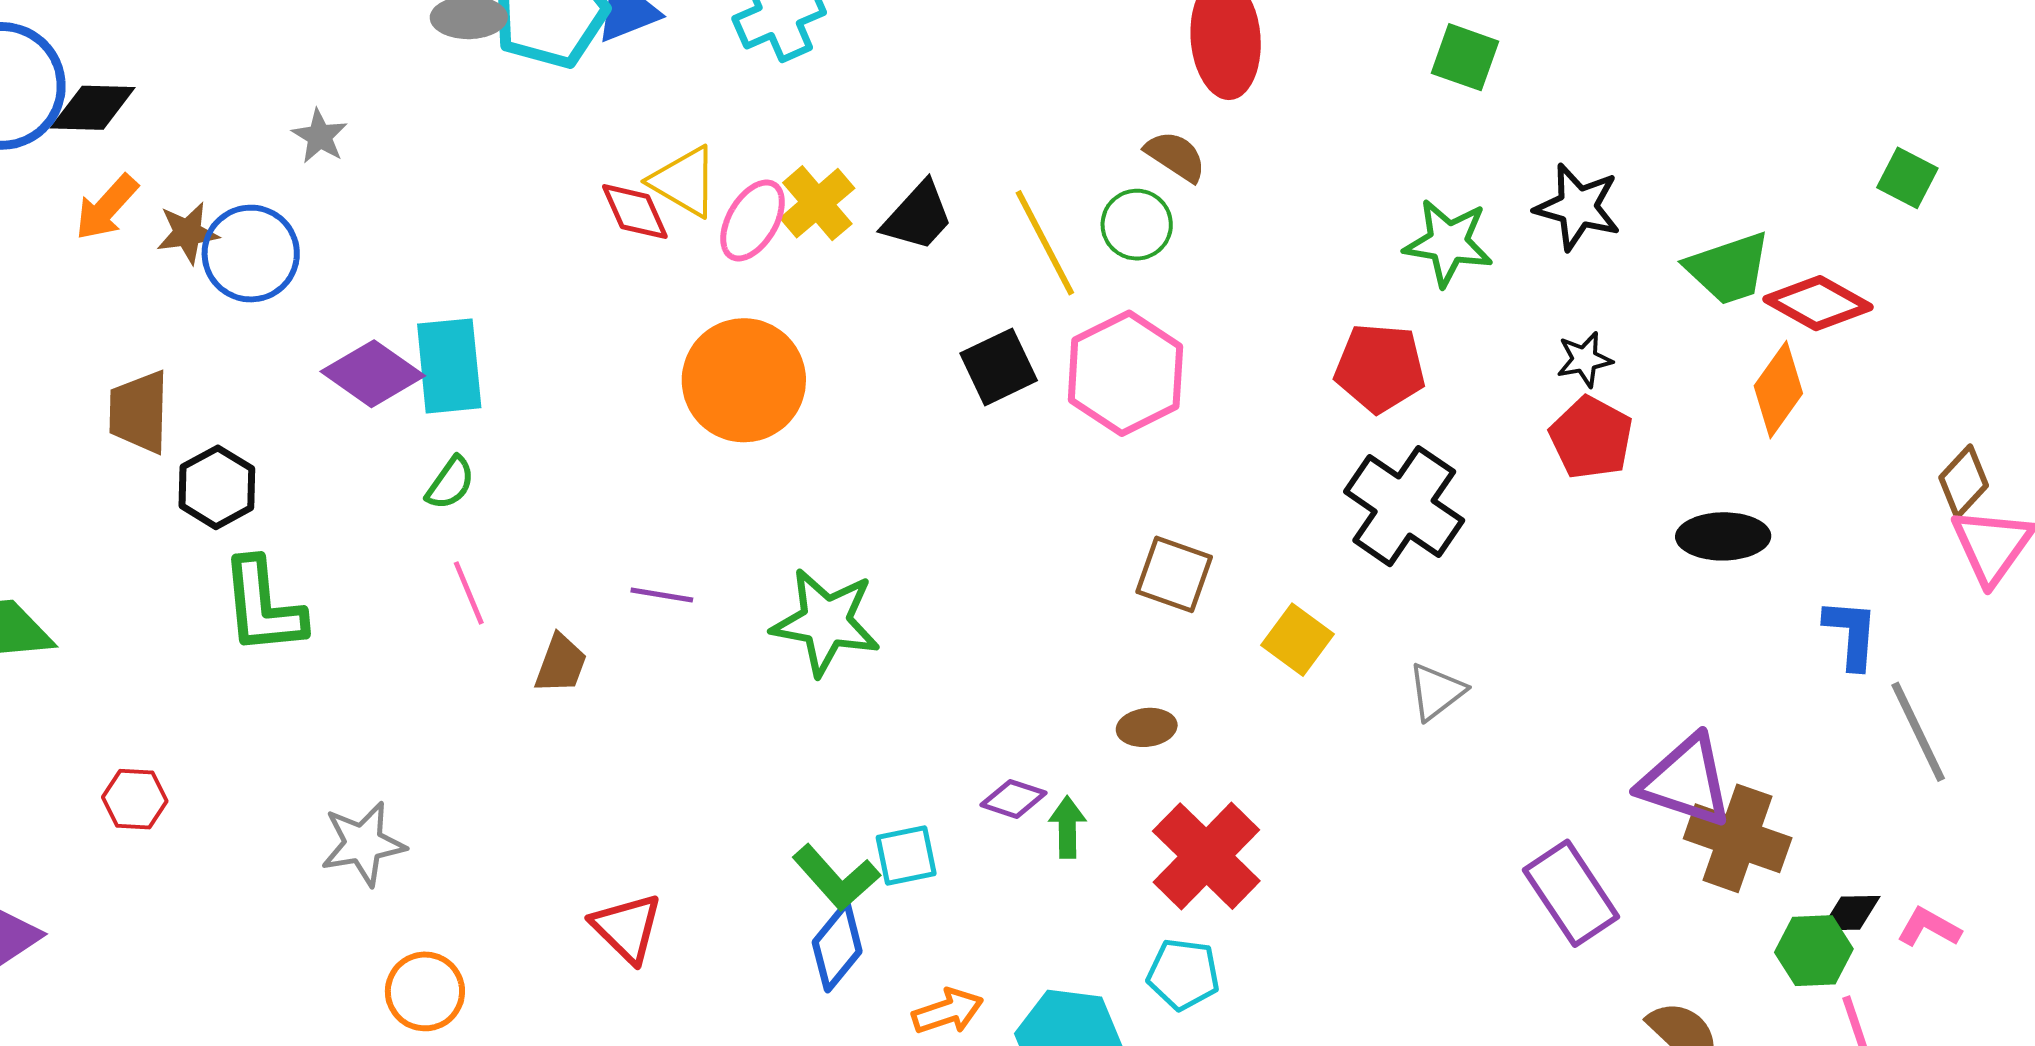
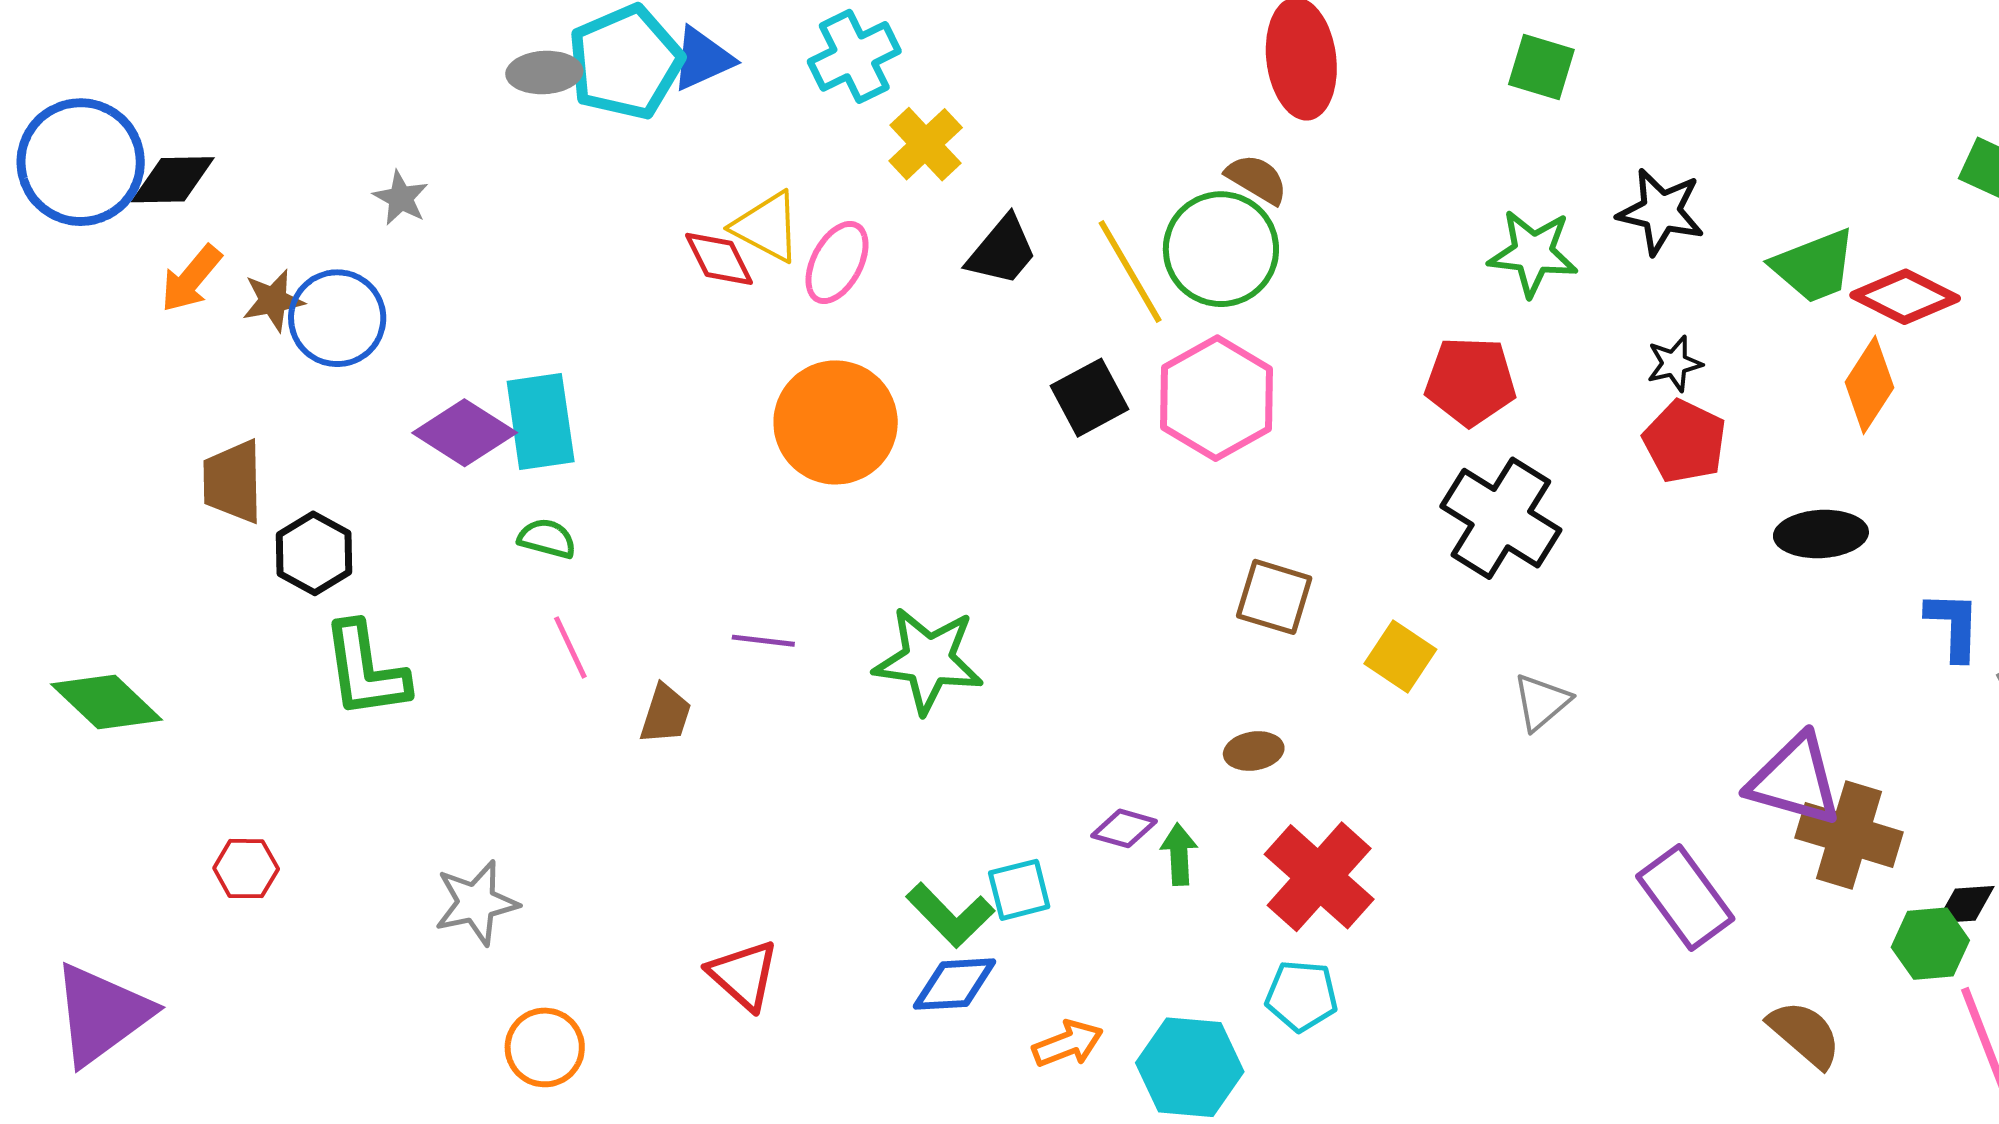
yellow cross: (817, 203) -> (926, 144), moved
green circle: (1137, 225) -> (1221, 249), size x1.6
green semicircle: (450, 483) -> (547, 538), turned -108
blue diamond: (837, 947) -> (955, 984), turned 50

